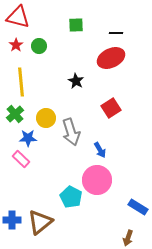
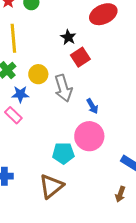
red square: (111, 108) -> (80, 57), moved
cyan pentagon: (71, 197) -> (63, 153), turned -30
brown triangle: (40, 222) -> (51, 186), moved

